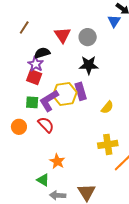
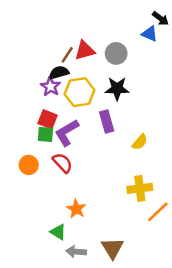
blue triangle: (114, 21) -> (150, 34), turned -40
brown line: (24, 28) -> (67, 55), moved
red triangle: (62, 35) -> (85, 51), turned 48
red square: (34, 77) -> (48, 119), moved
yellow hexagon: (65, 94) -> (80, 92), moved

